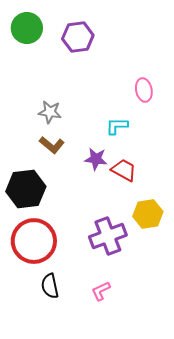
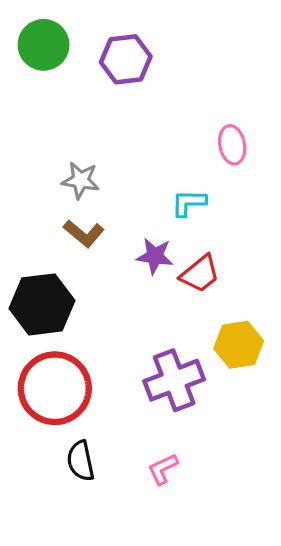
red trapezoid: (124, 170) -> (200, 274), turned 112

